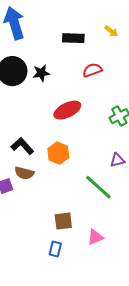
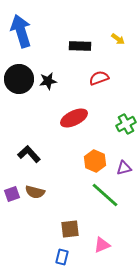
orange hexagon: (58, 153) -> (95, 161), moved
brown semicircle: (24, 173) -> (35, 192), moved

